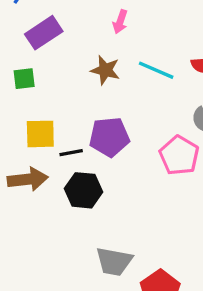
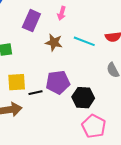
purple rectangle: (44, 33) -> (31, 21), moved, turned -30
pink pentagon: (179, 155) -> (94, 126), moved
black hexagon: (83, 190) -> (83, 98), moved

